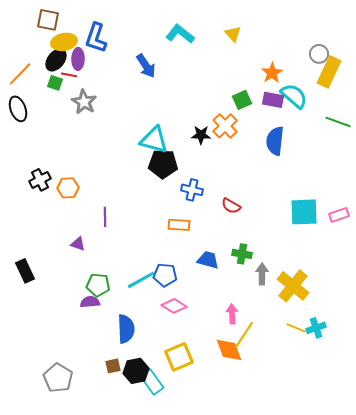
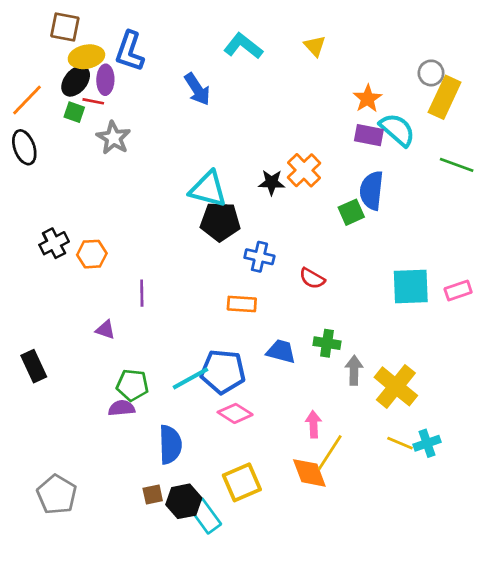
green square: (242, 100) -> (351, 212), moved
blue pentagon: (165, 275) -> (223, 372), size x1.4
gray pentagon: (58, 378) -> (57, 495), moved

